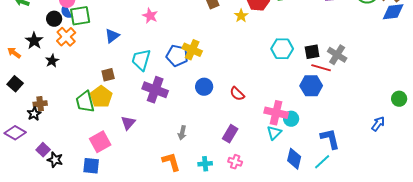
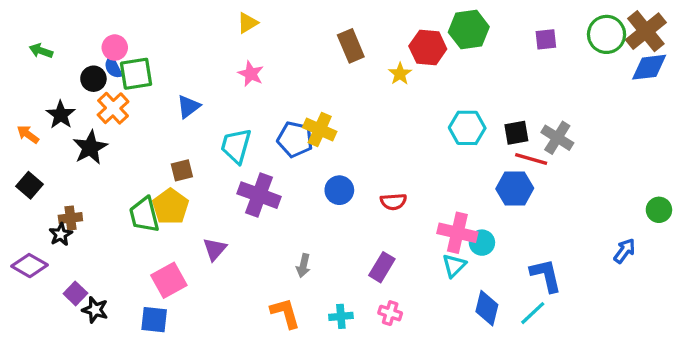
black star: (52, 61) -> (90, 148), size x1.5
red semicircle: (237, 94) -> (393, 202), turned -49

